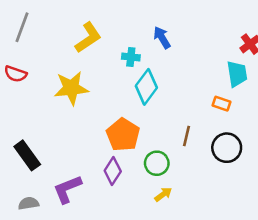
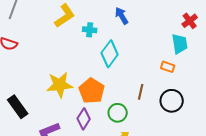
cyan cross: (131, 57) -> (90, 30), moved
yellow star: (71, 88) -> (60, 85), moved

